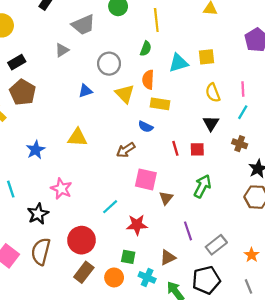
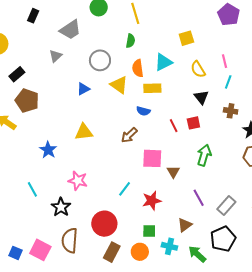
cyan triangle: (178, 63) -> (163, 62), moved

